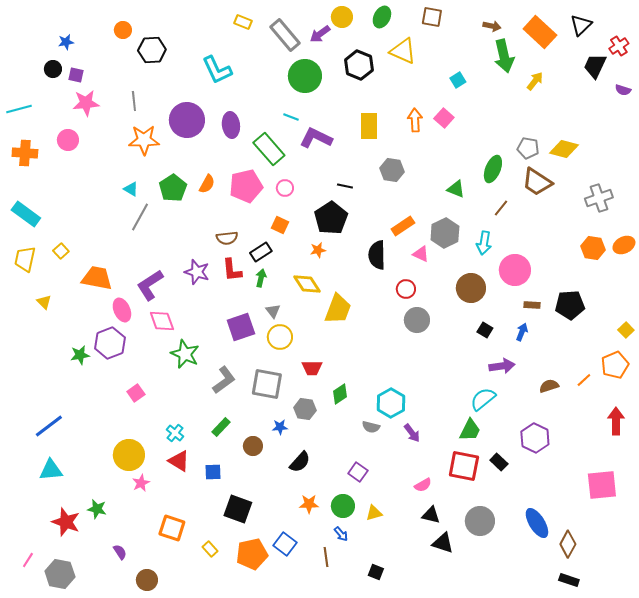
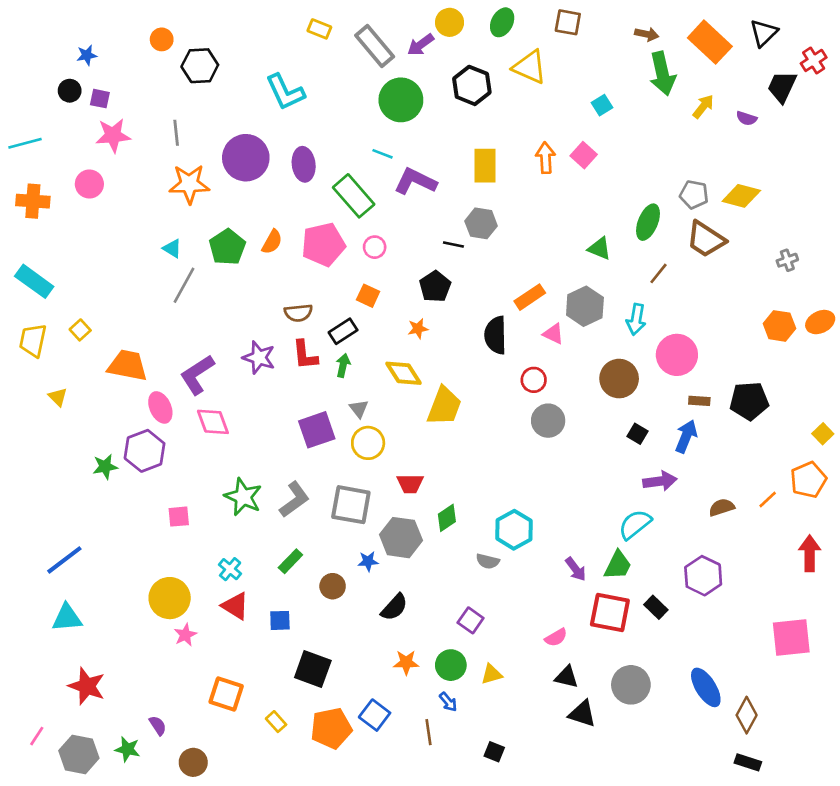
purple semicircle: (623, 90) -> (747, 118), moved
gray hexagon: (392, 170) -> (481, 223), moved
gray cross: (599, 198) -> (787, 260), size x0.6
black pentagon: (331, 218) -> (435, 287), size x0.7
blue arrow: (522, 332) -> (686, 436), size x1.4
green star: (185, 354) -> (243, 497), moved
pink square: (136, 393) -> (179, 517), turned 30
gray hexagon: (305, 409) -> (401, 538), size x1.4
purple arrow: (412, 433) -> (576, 569), moved
green star: (97, 509) -> (127, 749), moved

